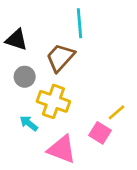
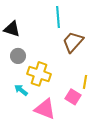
brown trapezoid: (60, 58) -> (73, 42), moved
yellow line: (116, 112) -> (85, 82), turned -40

